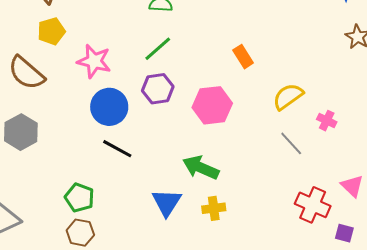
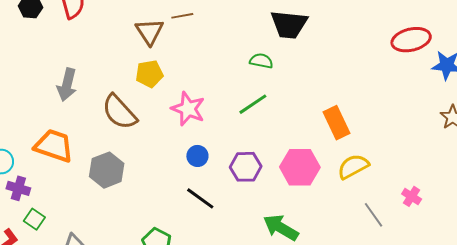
orange rectangle: (243, 57) -> (336, 123), size x1.4
purple hexagon: (158, 89) -> (246, 167), moved
yellow semicircle: (288, 96) -> (353, 167), moved
blue circle: (109, 107) -> (197, 156), size x0.6

